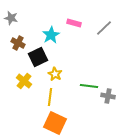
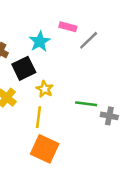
gray line: (104, 28) -> (89, 40), moved

